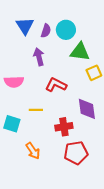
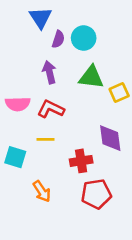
blue triangle: (25, 26) -> (41, 18), moved
green triangle: (80, 52) -> (91, 77), moved
red L-shape: (56, 85) -> (51, 109), moved

